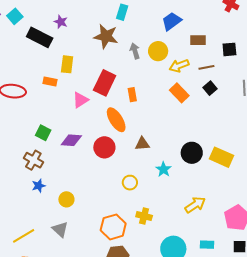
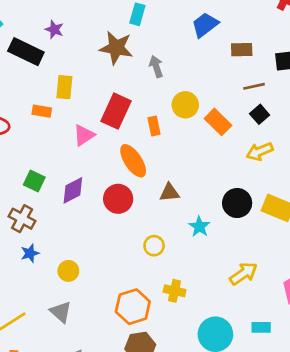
yellow circle: (158, 51) -> (185, 105), moved
yellow arrow: (179, 66) -> (260, 151), moved
purple diamond: (71, 140) -> (73, 190), turned -30

